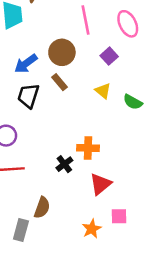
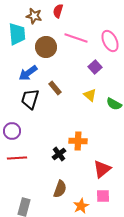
pink line: (86, 20) -> (76, 38), turned -60
brown circle: (62, 52) -> (46, 47), moved
red triangle: (100, 184) -> (102, 169), moved
brown semicircle: (42, 208) -> (60, 189), moved

